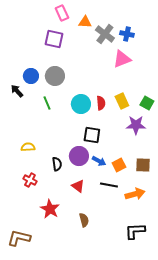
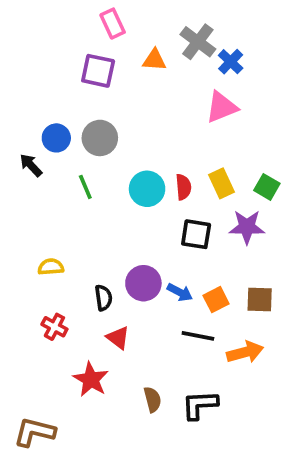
orange triangle: (85, 22) -> (154, 60), moved
gray cross: (105, 34) -> (198, 42), moved
blue cross: (127, 34) -> (231, 62), turned 32
black square: (92, 135) -> (196, 234), moved
red triangle: (78, 186) -> (118, 338), moved
black L-shape: (135, 231) -> (200, 405), moved

